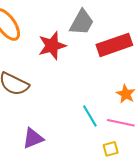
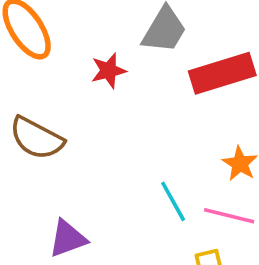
red star: (52, 46) -> (108, 71), size x0.7

